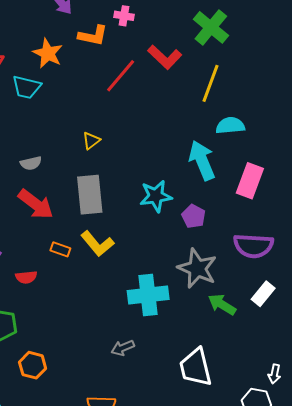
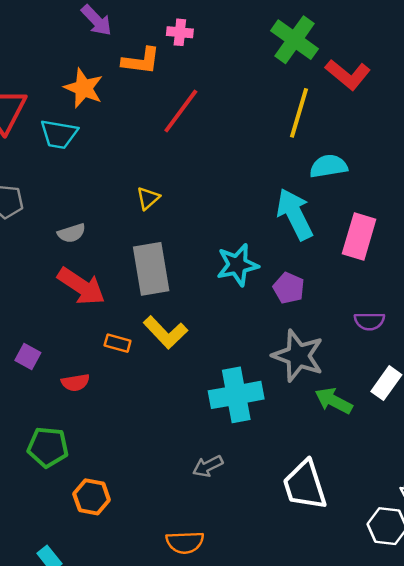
red L-shape: (165, 57) -> (348, 75), moved
purple semicircle: (253, 246) -> (369, 321), size x0.6

